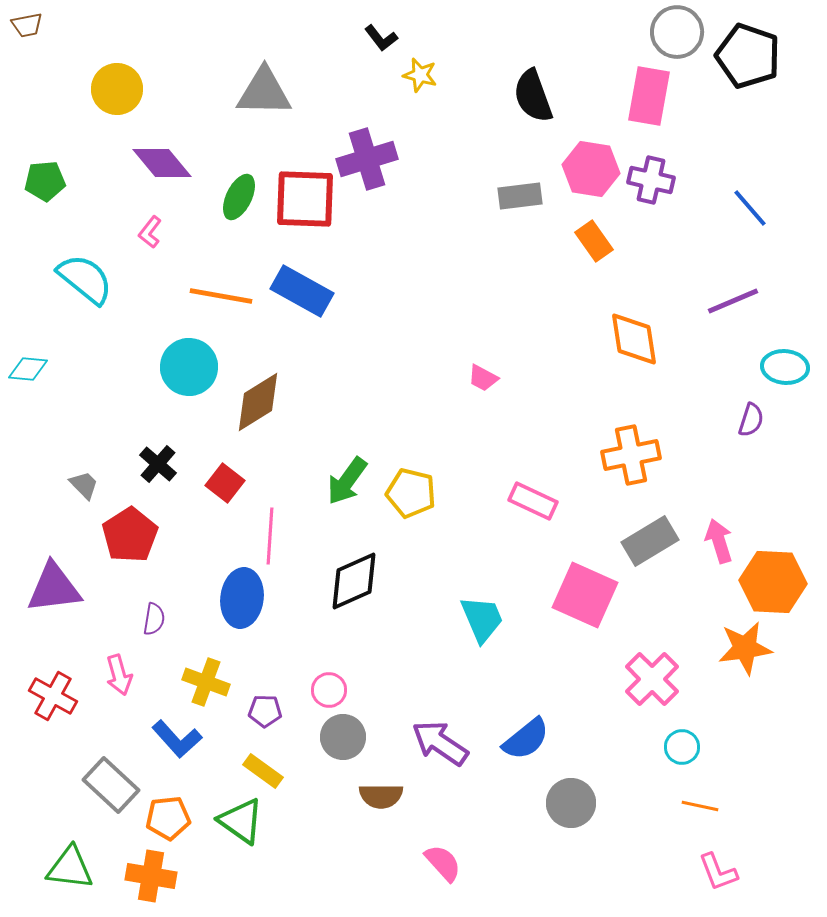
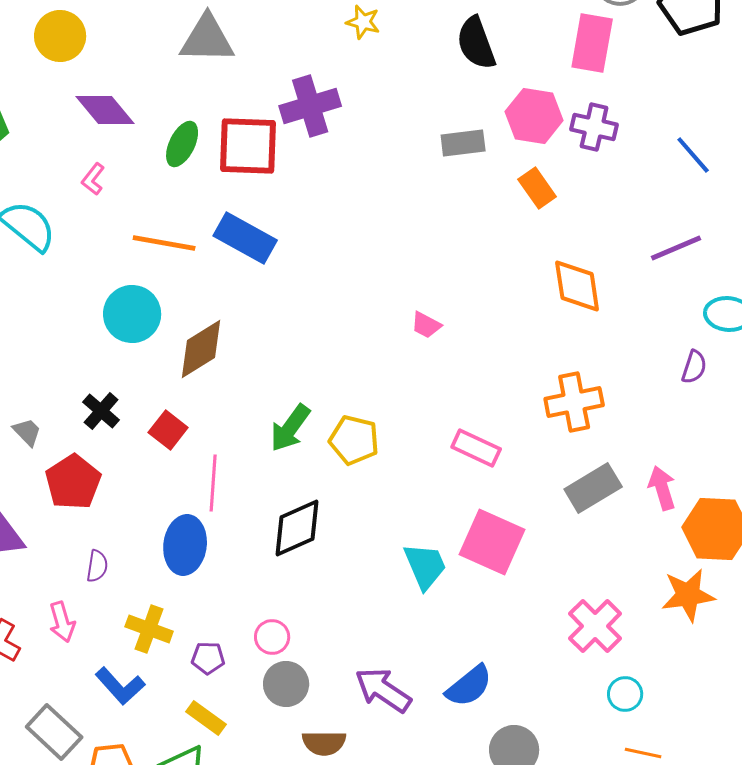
pink square: (585, 595) -> (492, 542), moved

